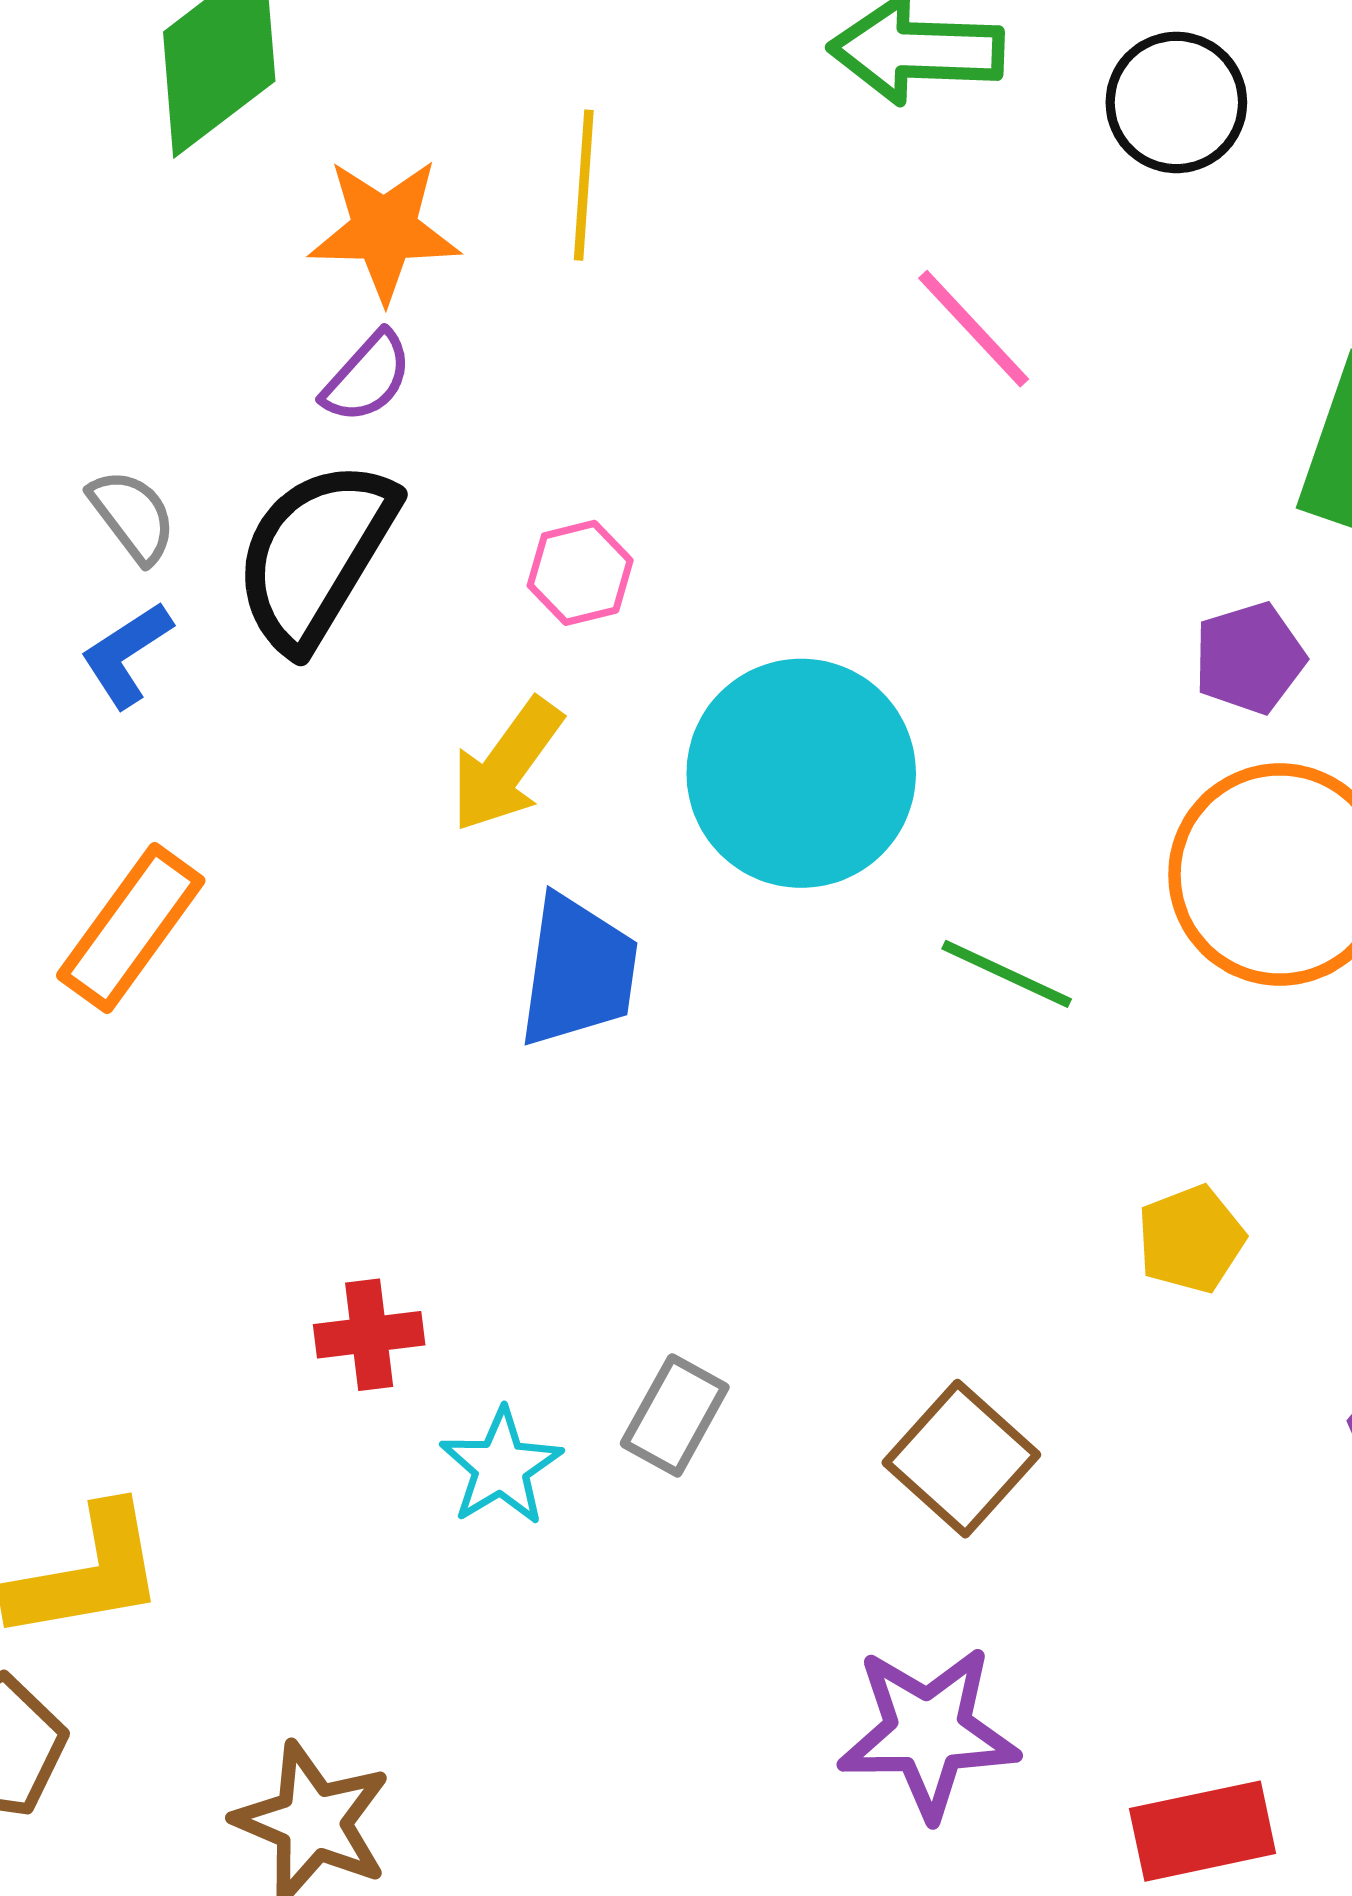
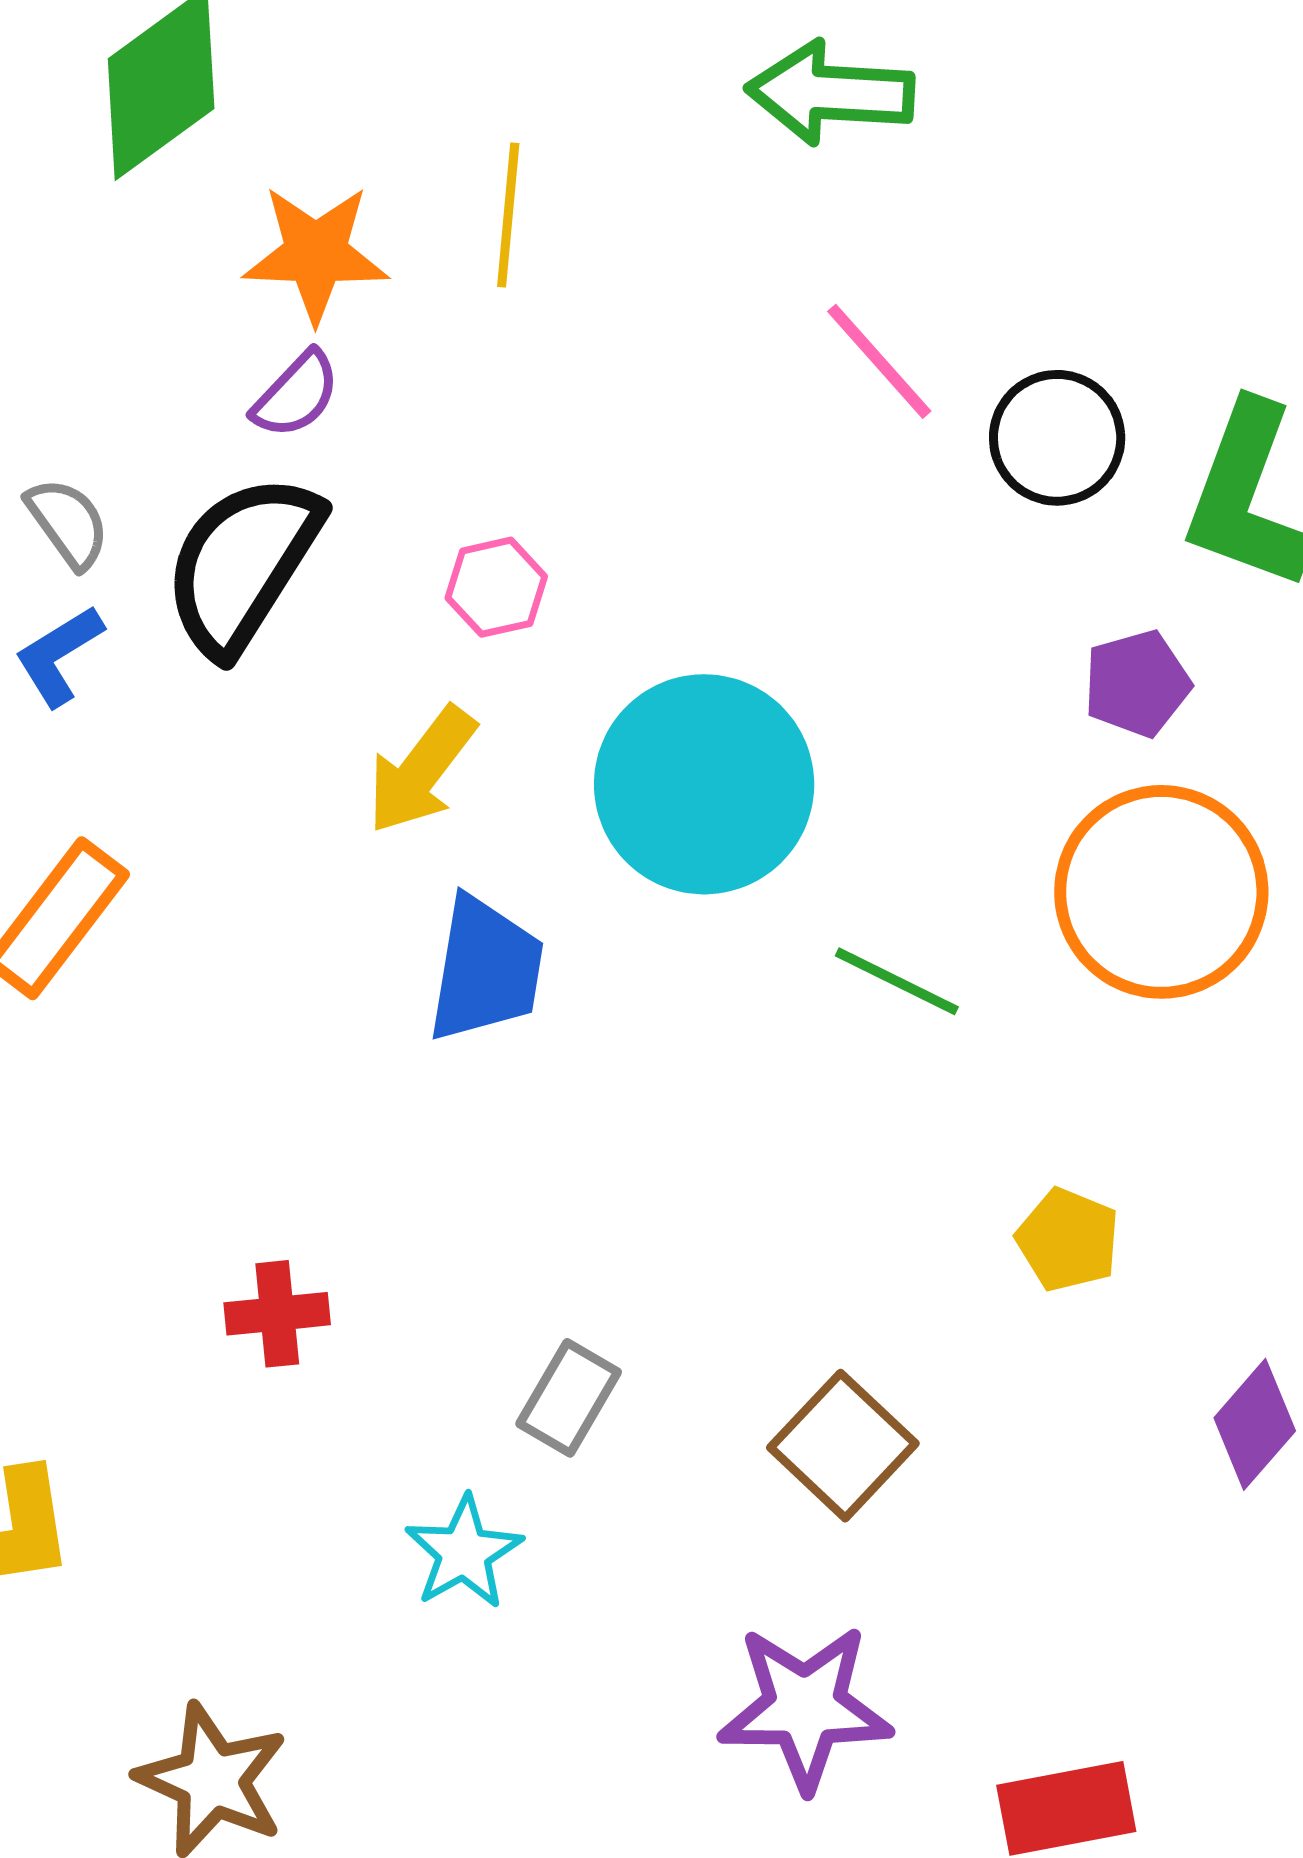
black circle: (1176, 102) -> (1057, 438), moved
yellow pentagon: (1191, 1239) -> (1068, 1240), turned -30
cyan star: (501, 1467) -> (464, 1552), moved

